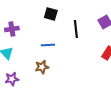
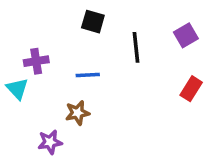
purple cross: (12, 29) -> (36, 61), moved
purple star: (12, 79) -> (50, 142), moved

